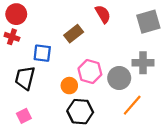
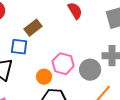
brown rectangle: (74, 34) -> (33, 28), moved

